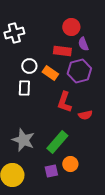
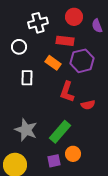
white cross: (14, 33) -> (38, 23), moved
purple semicircle: (83, 44) -> (97, 26), moved
white circle: (29, 66) -> (19, 47), moved

